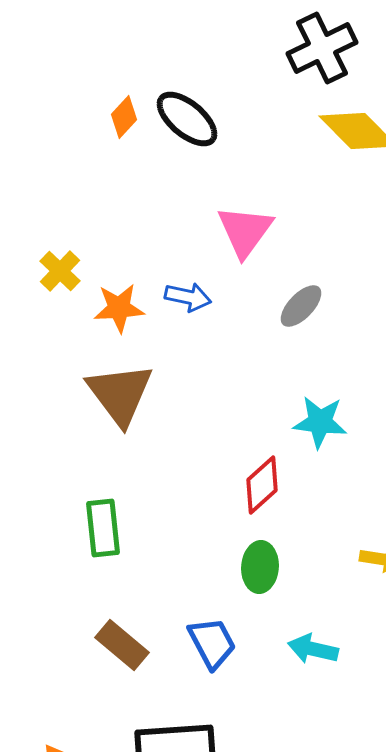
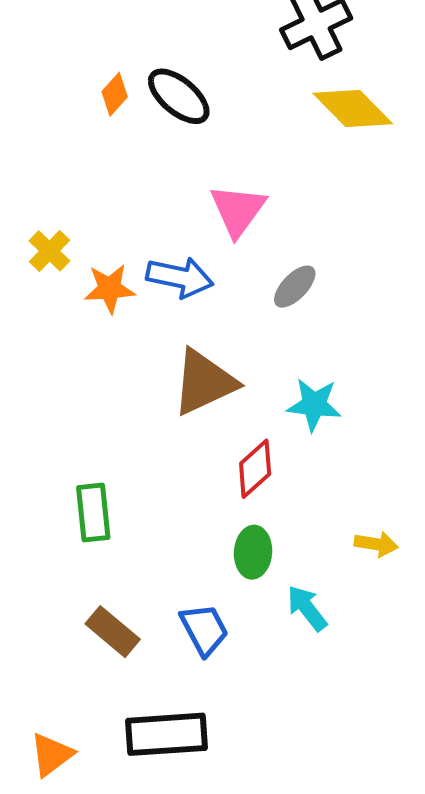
blue arrow: (188, 297) -> (180, 277), size x1.4
brown triangle: (120, 394) -> (204, 382), moved, turned 42
cyan arrow: (313, 649) -> (307, 608), moved, turned 39

